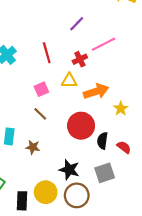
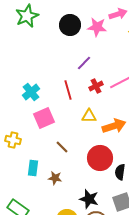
purple line: (77, 24) -> (84, 63), moved
red cross: (80, 59) -> (96, 86), moved
pink square: (41, 89) -> (44, 118), moved, size x1.5

